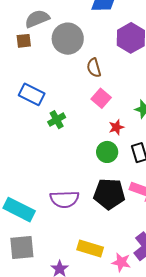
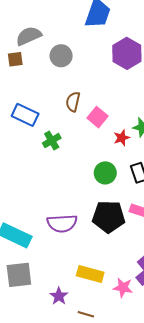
gray circle: (68, 39) -> (61, 56), size x0.7
brown semicircle: (94, 68) -> (73, 102), moved, turned 30
red star: (116, 127) -> (122, 138), moved

